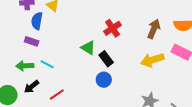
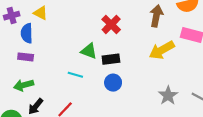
black rectangle: (106, 59) -> (111, 59), turned -49
cyan line: (47, 64) -> (75, 75), moved

